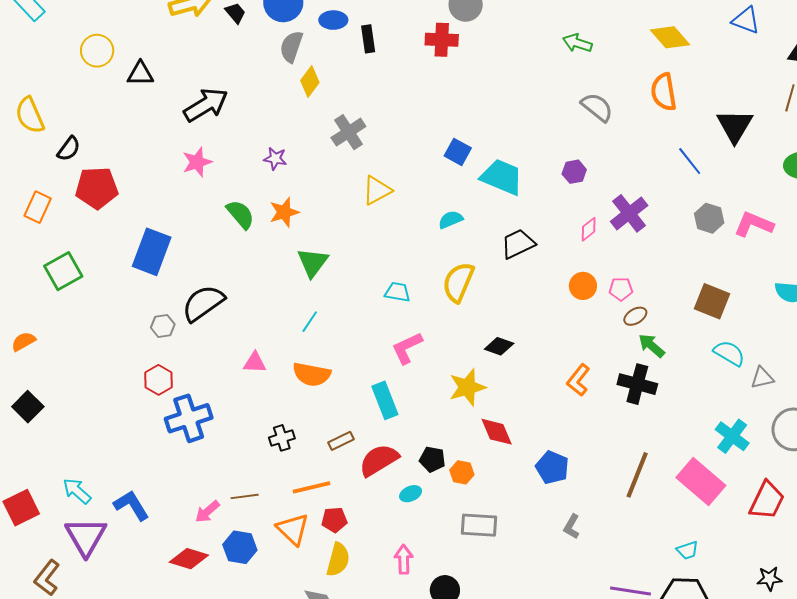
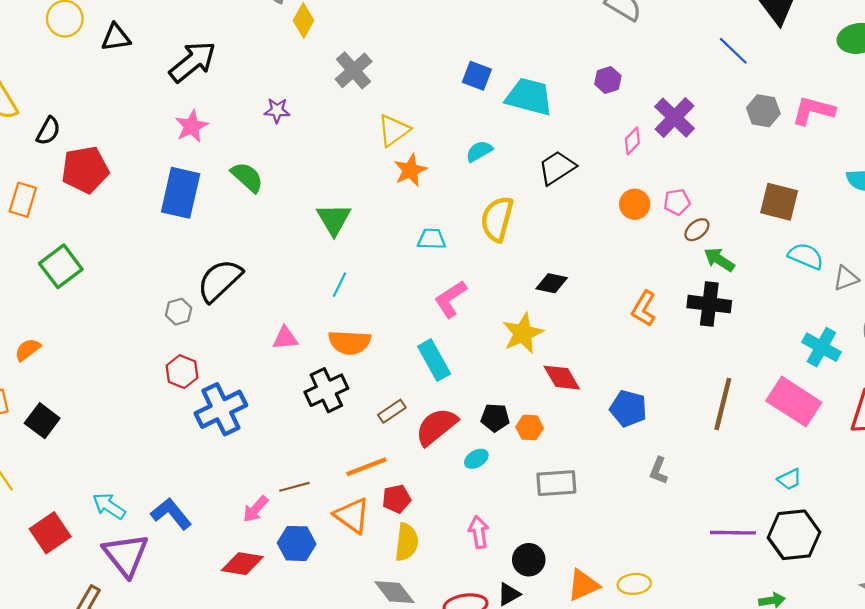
orange star: (284, 212) -> (410, 170), moved
blue rectangle: (152, 252) -> (181, 193), moved
black cross: (282, 438) -> (326, 390), moved, size x1.5

